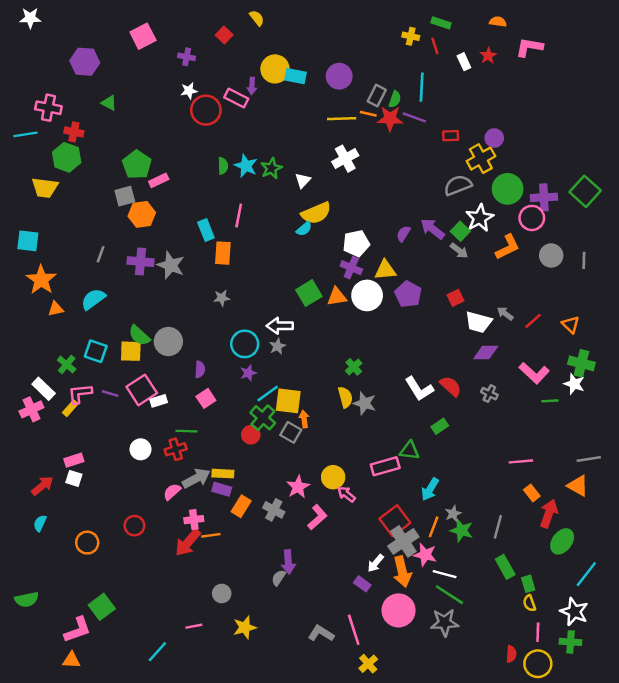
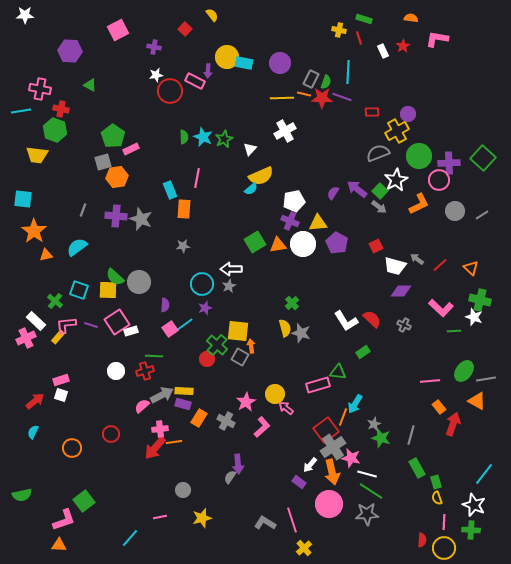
gray line: (584, 260) -> (482, 215), turned 56
cyan line: (268, 394) -> (184, 325), moved
orange line: (434, 527) -> (343, 417), moved
green ellipse: (562, 541) -> (464, 371), moved

